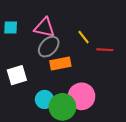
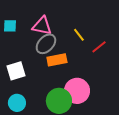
red line: (105, 50) -> (99, 47), turned -42
cyan circle: (44, 99) -> (17, 103), moved

